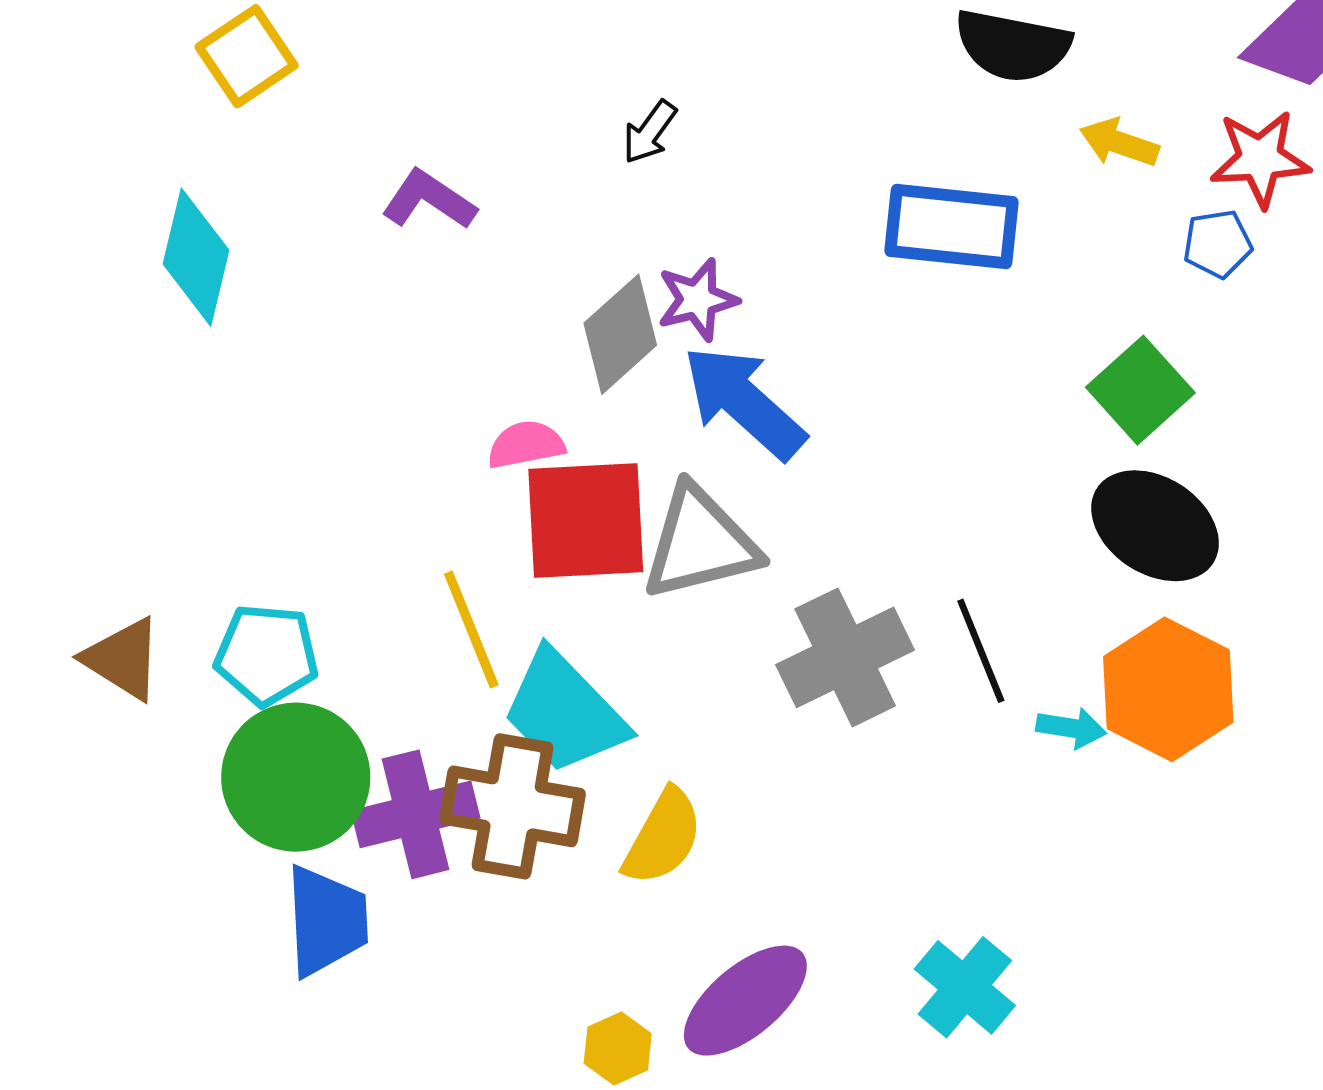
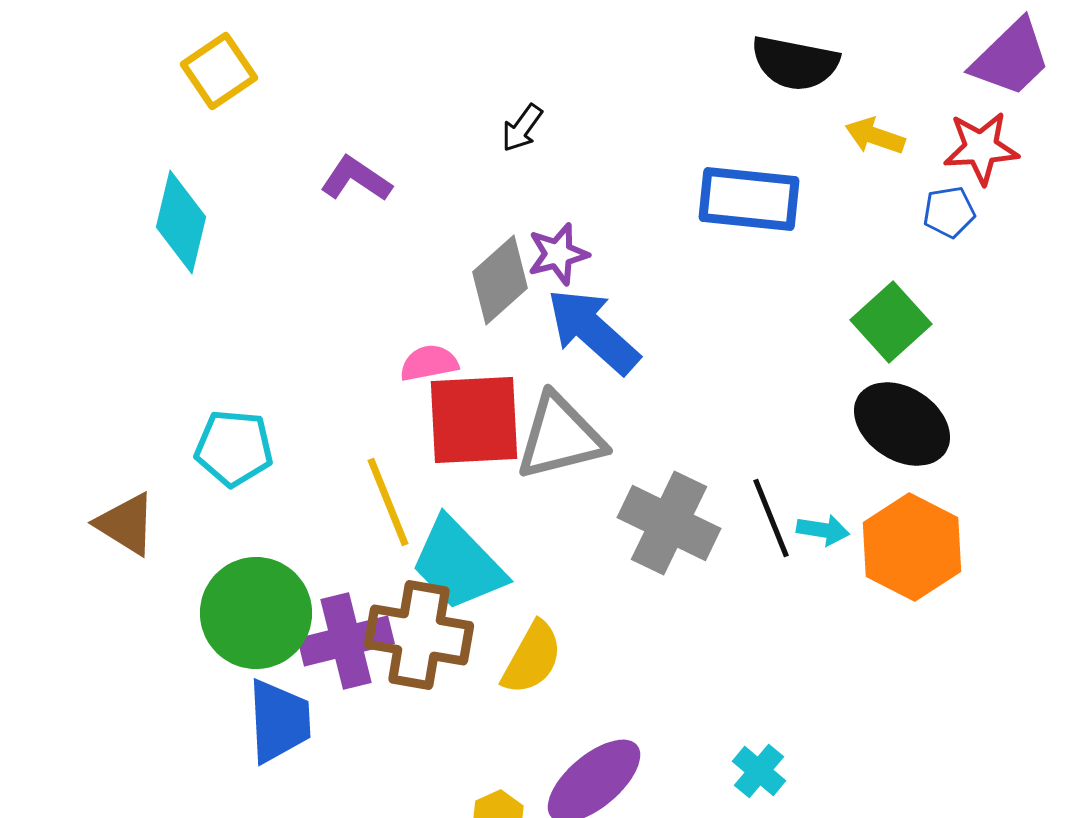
cyan pentagon: (267, 655) -> (234, 448), moved
gray cross: (845, 657) -> (669, 523), turned -38
cyan arrow: (1071, 728) -> (823, 530), moved
cyan cross: (965, 987) -> (759, 771), size x0.7

